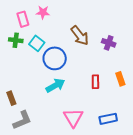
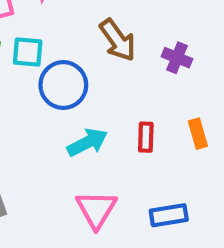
cyan square: (37, 43) -> (28, 52), turned -35
cyan arrow: (55, 85) -> (87, 142), moved

